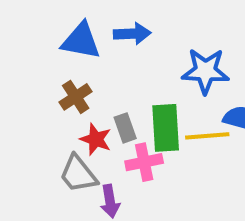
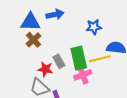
blue star: (205, 71) -> (94, 27), size x0.7
brown cross: (76, 97) -> (33, 40), moved
pink cross: (144, 162) -> (83, 75), moved

